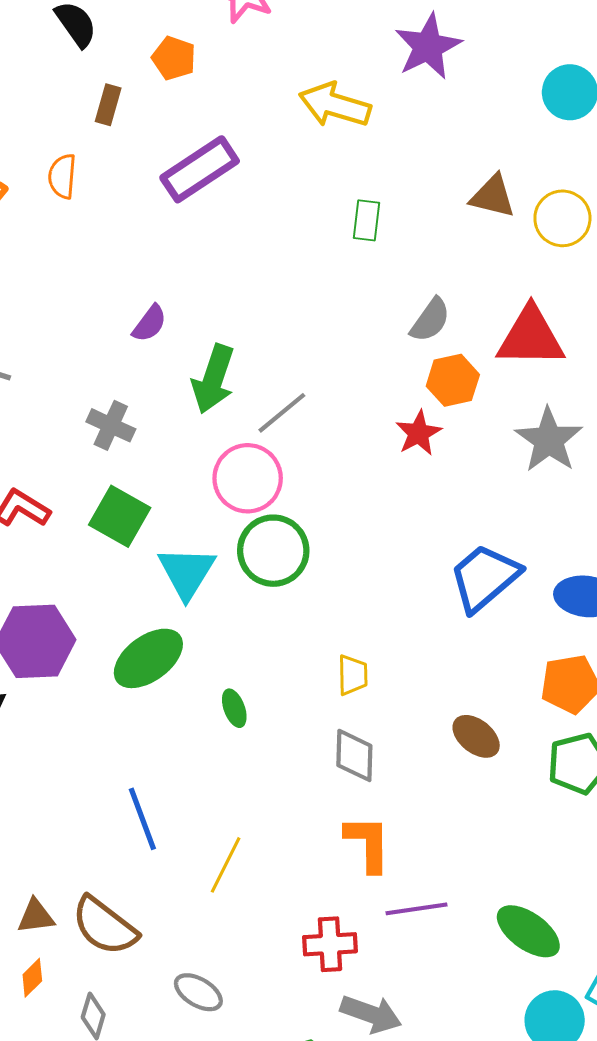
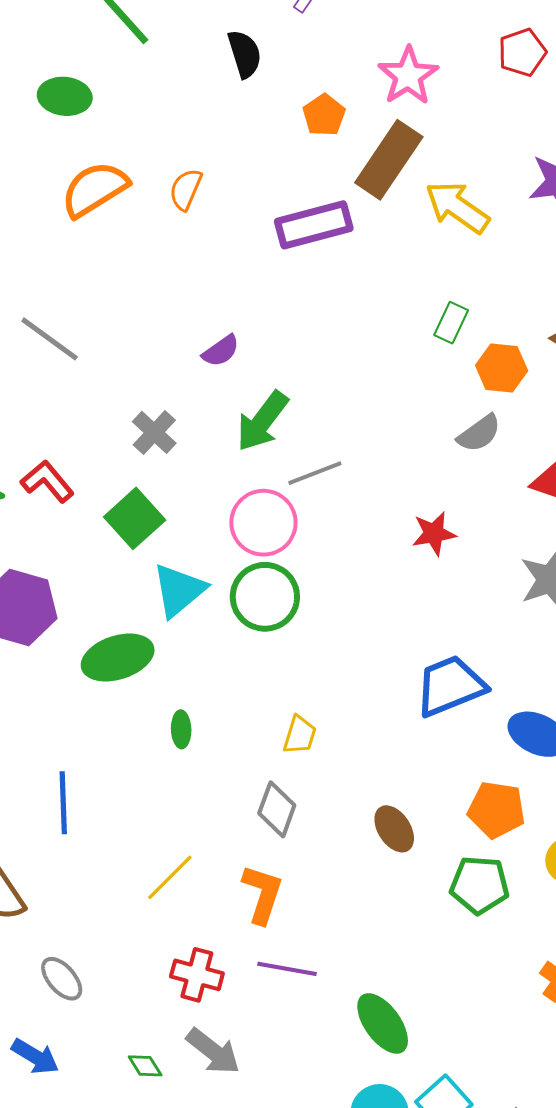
brown rectangle: (108, 105) -> (389, 160), moved, size x2.0
orange hexagon: (453, 380) -> (502, 368), moved
yellow line: (226, 865) -> (170, 877), moved

